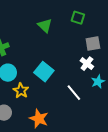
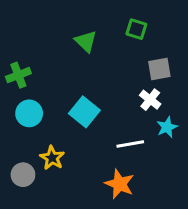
yellow star: (21, 91) -> (52, 158), moved
white line: (74, 93) -> (130, 144), turned -60
orange star: (39, 119) -> (120, 184), moved

